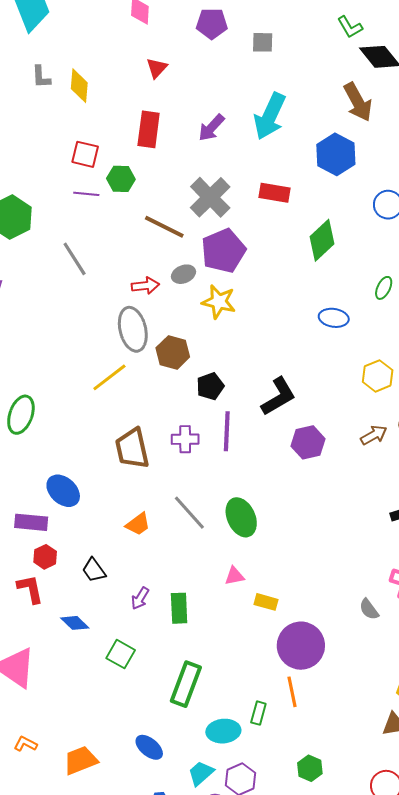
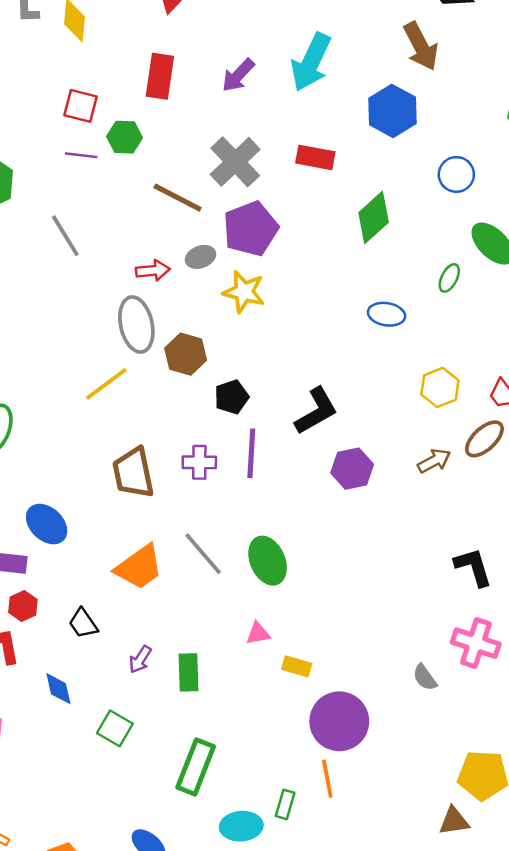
orange trapezoid: (138, 524) -> (139, 567), size x1.6
blue diamond: (75, 623) -> (58, 689), turned 32

